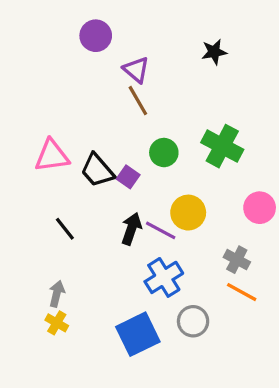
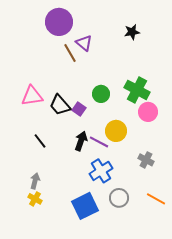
purple circle: (96, 36) -> (59, 22), size x1.4
brown line: (138, 101) -> (70, 53), moved
pink circle: (260, 208) -> (148, 112), moved
orange line: (242, 292) -> (156, 199), moved

